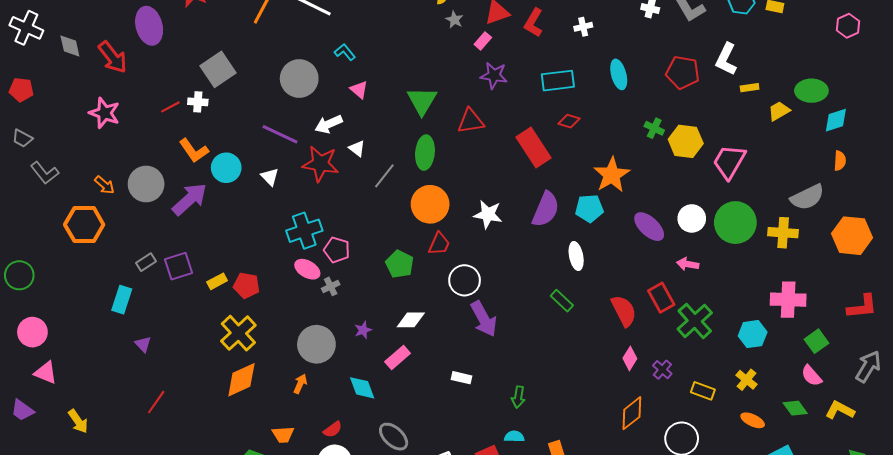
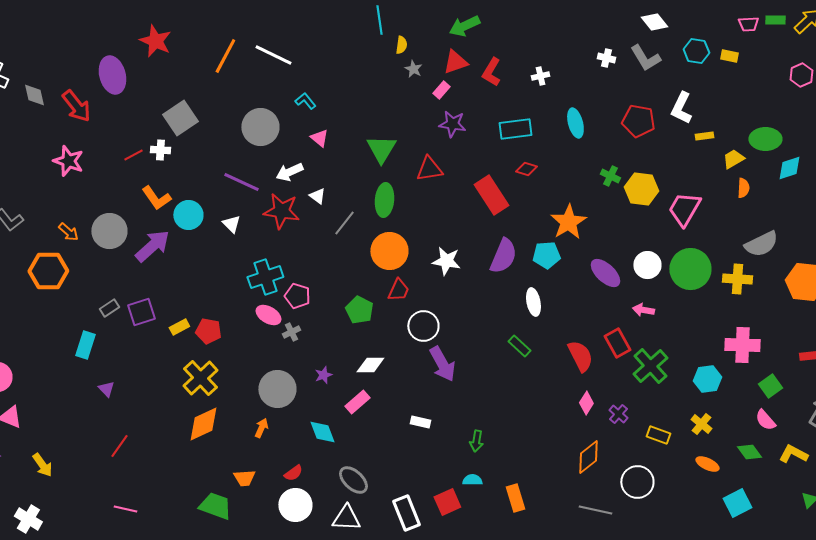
orange semicircle: (840, 161) -> (743, 188), moved

